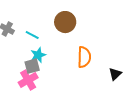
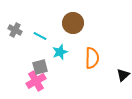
cyan star: (38, 55) -> (60, 52), moved

